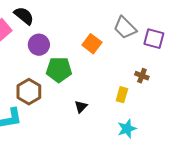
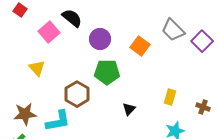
purple square: (154, 39) -> (202, 41), turned 30
purple circle: (39, 45) -> (100, 39), moved
brown cross: (142, 76) -> (203, 107), moved

